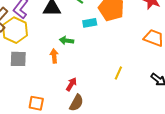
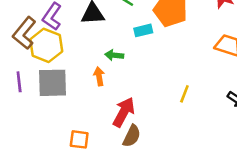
gray square: (18, 59) -> (52, 83), size x1.4
red arrow: (71, 84) -> (124, 112), size x1.6

